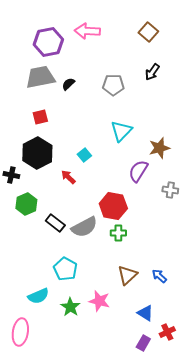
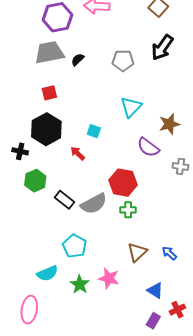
black arrow: (152, 72) -> (162, 47), size x1.5
cyan square: (84, 155) -> (94, 131), turned -32
purple semicircle: (138, 171) -> (148, 147), turned -85

